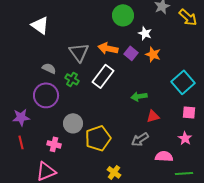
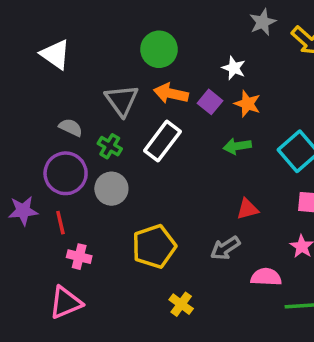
green circle: (123, 15) -> (159, 49), moved
green arrow: (139, 96) -> (237, 146), moved
gray circle: (73, 123) -> (111, 189), moved
red line: (21, 142) -> (60, 223), moved

